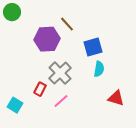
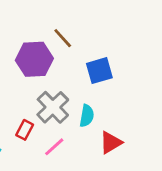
cyan semicircle: (99, 69) -> (87, 116), moved
red triangle: (116, 98) -> (111, 143), moved, turned -48

